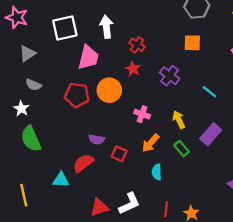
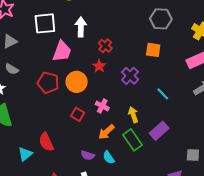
purple semicircle: (97, 139) -> (88, 155), moved
green rectangle: (181, 148) -> (132, 140), size x1.5
red square: (119, 154) -> (78, 114), moved
red semicircle: (83, 163) -> (46, 142), turned -84
cyan semicircle: (157, 172) -> (109, 158), turned -40
cyan triangle: (61, 180) -> (25, 154), turned -49

